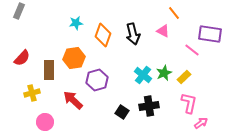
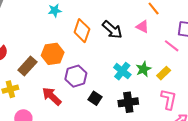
cyan star: (76, 23) -> (55, 11), moved
black arrow: (133, 34) -> (112, 30), turned -35
brown rectangle: (49, 70) -> (27, 66), turned 42
black square: (122, 112) -> (95, 98), moved

